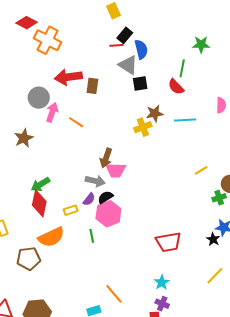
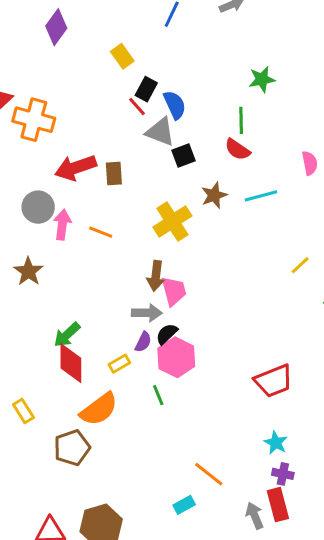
red line: (116, 45) -> (137, 106), turned 64
yellow cross: (143, 127) -> (172, 221), moved, size x1.4
pink trapezoid: (116, 170) -> (174, 291), turned -95

